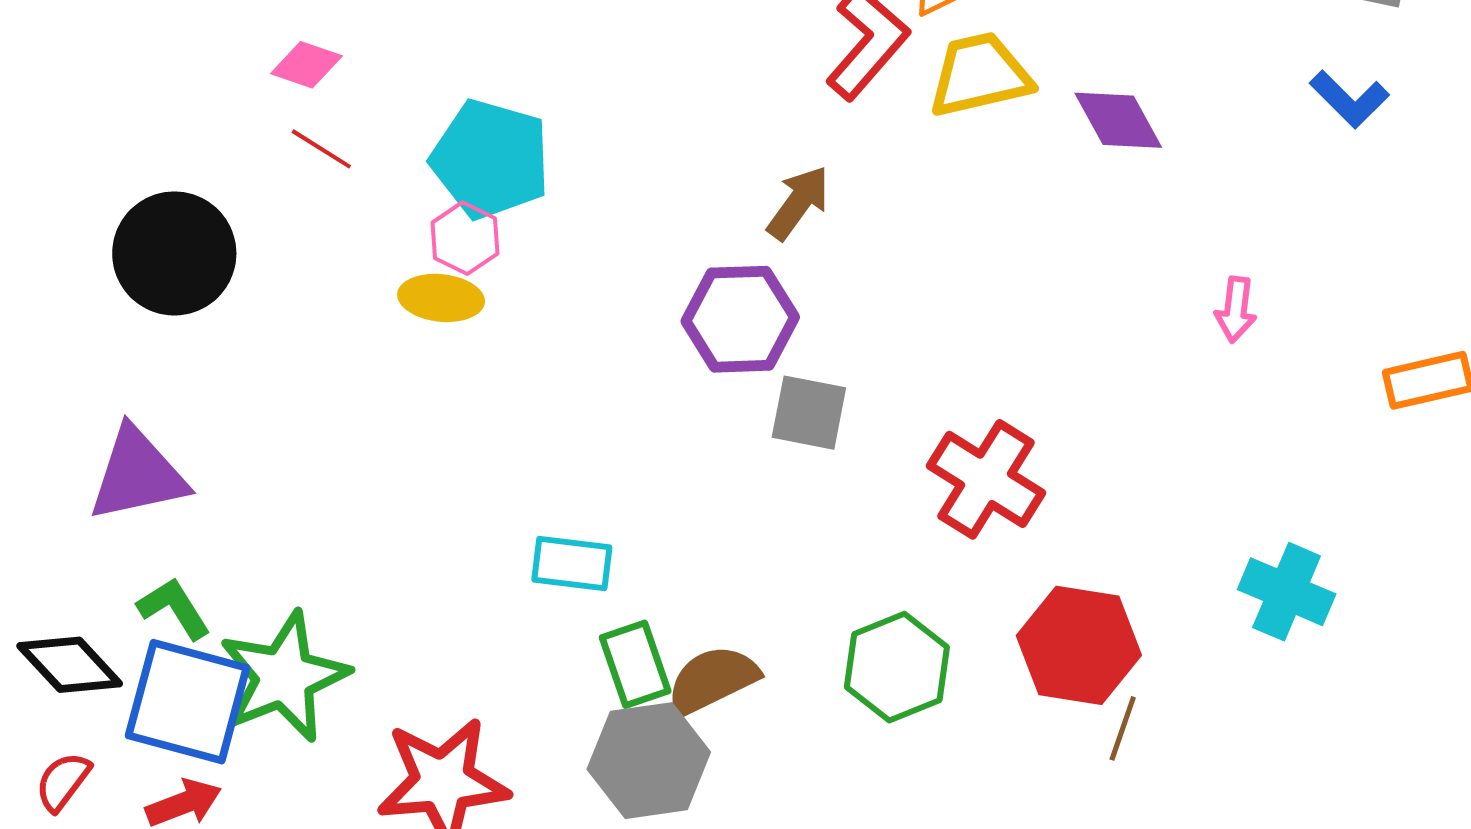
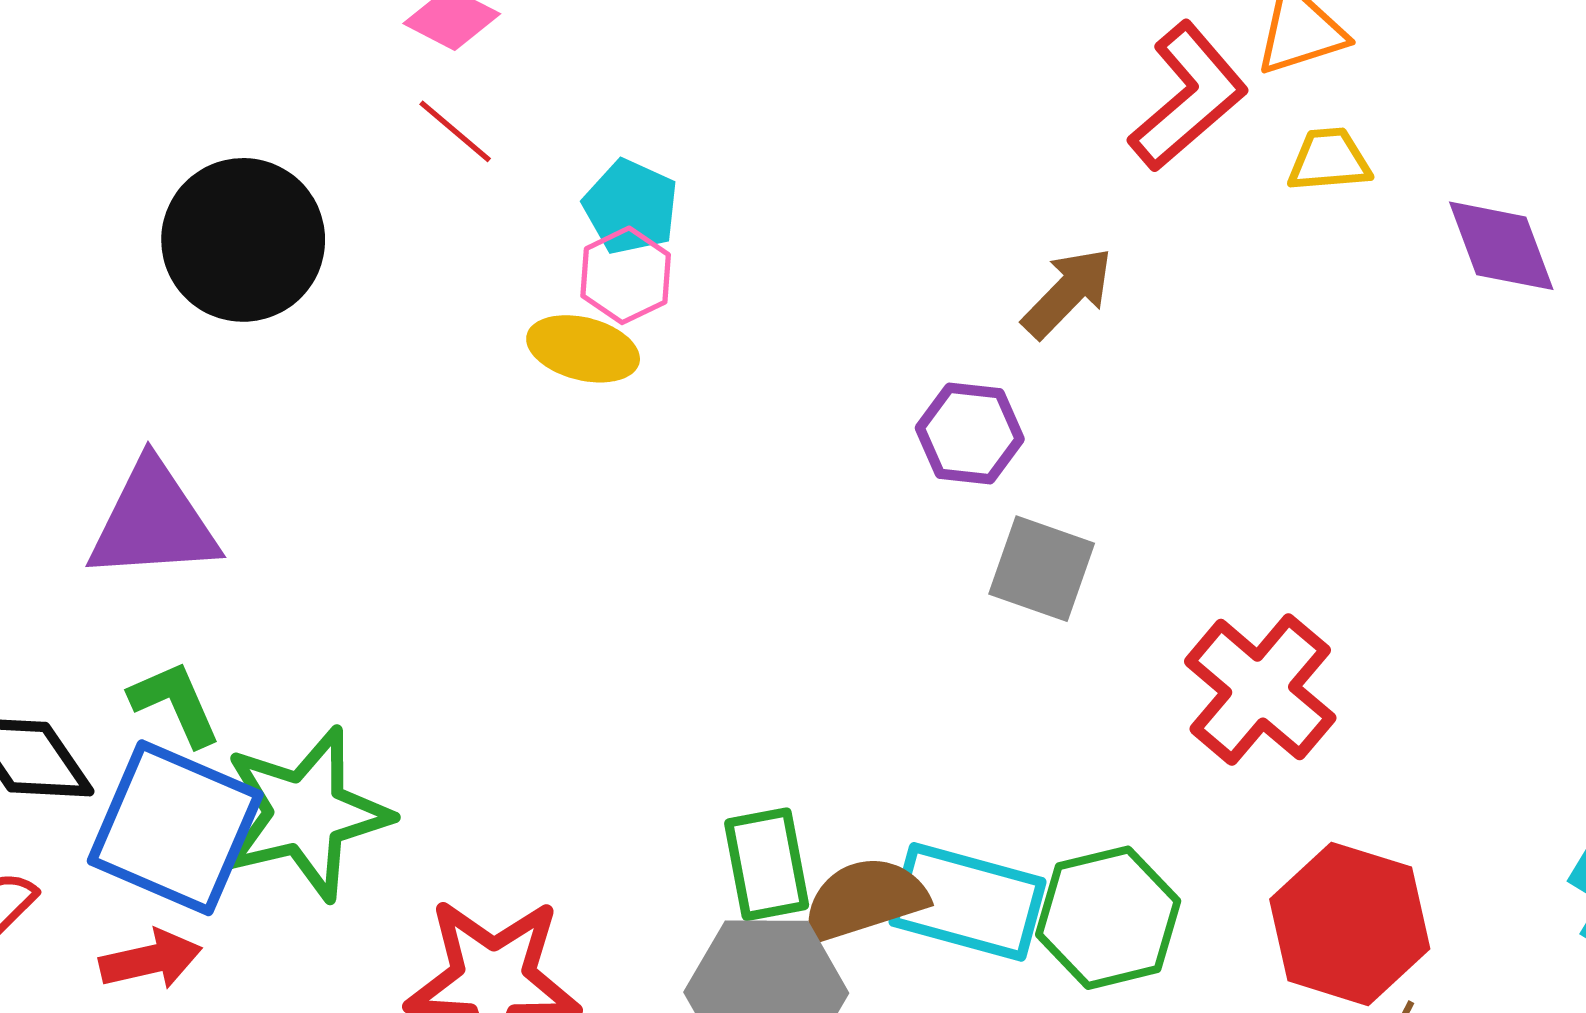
yellow trapezoid: (980, 75) -> (1329, 160), size x0.6
cyan pentagon: (490, 159) -> (631, 207), moved, size x0.6
purple hexagon: (740, 319) -> (970, 434), size x0.7
cyan rectangle: (572, 563) -> (968, 902), moved, size x1.4

